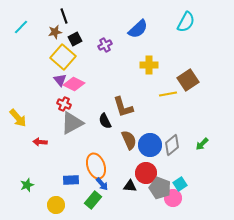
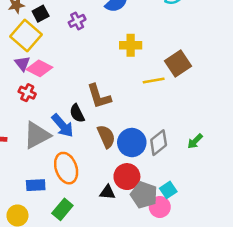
gray triangle: (72, 123) -> (37, 135), moved
blue arrow: (102, 184) -> (62, 125), moved, size x1.5

